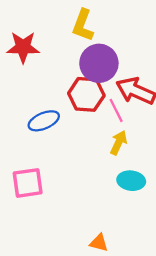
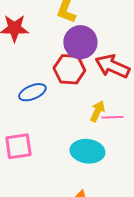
pink line: (116, 110) -> (112, 117), moved, turned -65
cyan ellipse: (131, 181) -> (87, 151), moved, size x1.4

